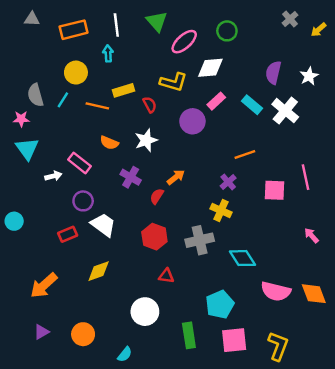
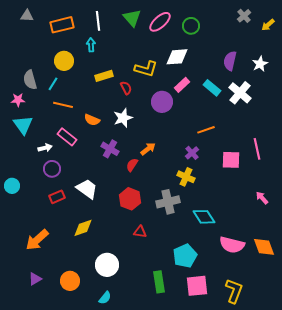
pink ellipse: (184, 42) -> (160, 22), moved
orange line: (97, 106) -> (63, 105), moved
purple circle: (83, 201) -> (52, 169), moved
white circle: (145, 312) -> (107, 265), moved

